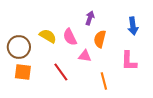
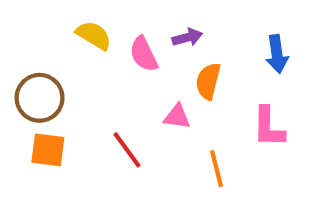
purple arrow: (90, 18) -> (187, 37), turned 56
yellow semicircle: (48, 36) -> (94, 35), moved
pink semicircle: (70, 37) -> (144, 54), moved

